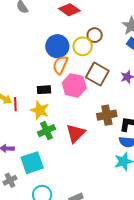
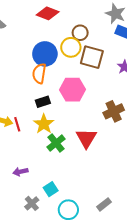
orange semicircle: (60, 65) -> (39, 73), moved
brown square: (97, 74) -> (92, 57), moved
yellow star: (40, 110) -> (44, 124), turned 30
cyan square: (32, 163) -> (51, 189), moved, size x0.6

